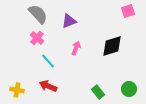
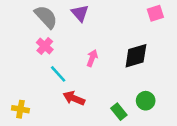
purple triangle: (69, 21) -> (80, 13), moved, turned -49
red arrow: (48, 86) -> (74, 98), moved
green circle: (129, 89) -> (146, 101), moved

